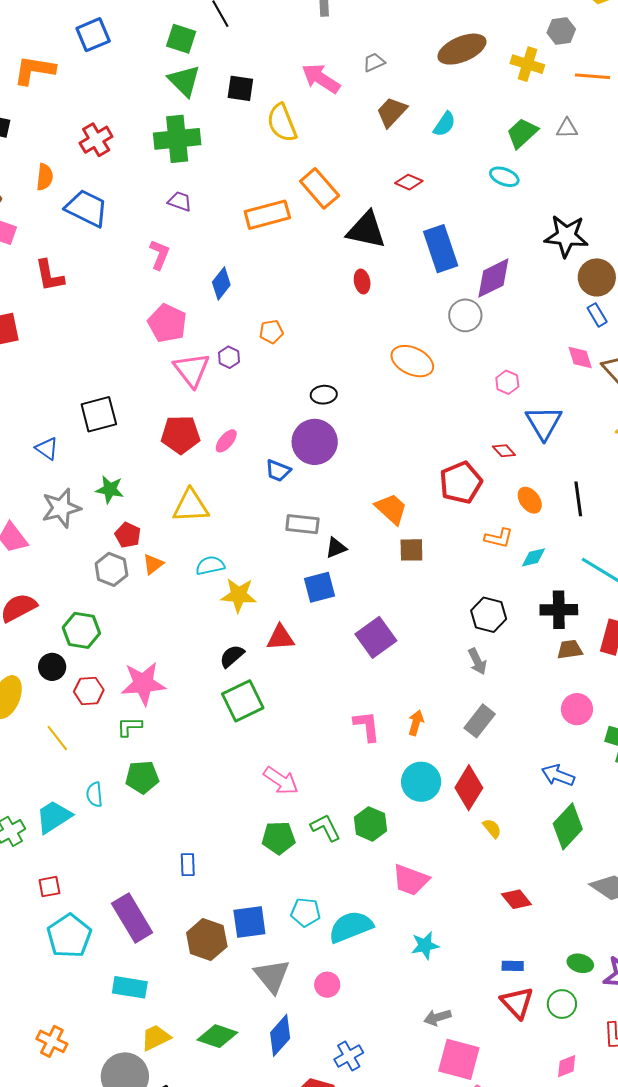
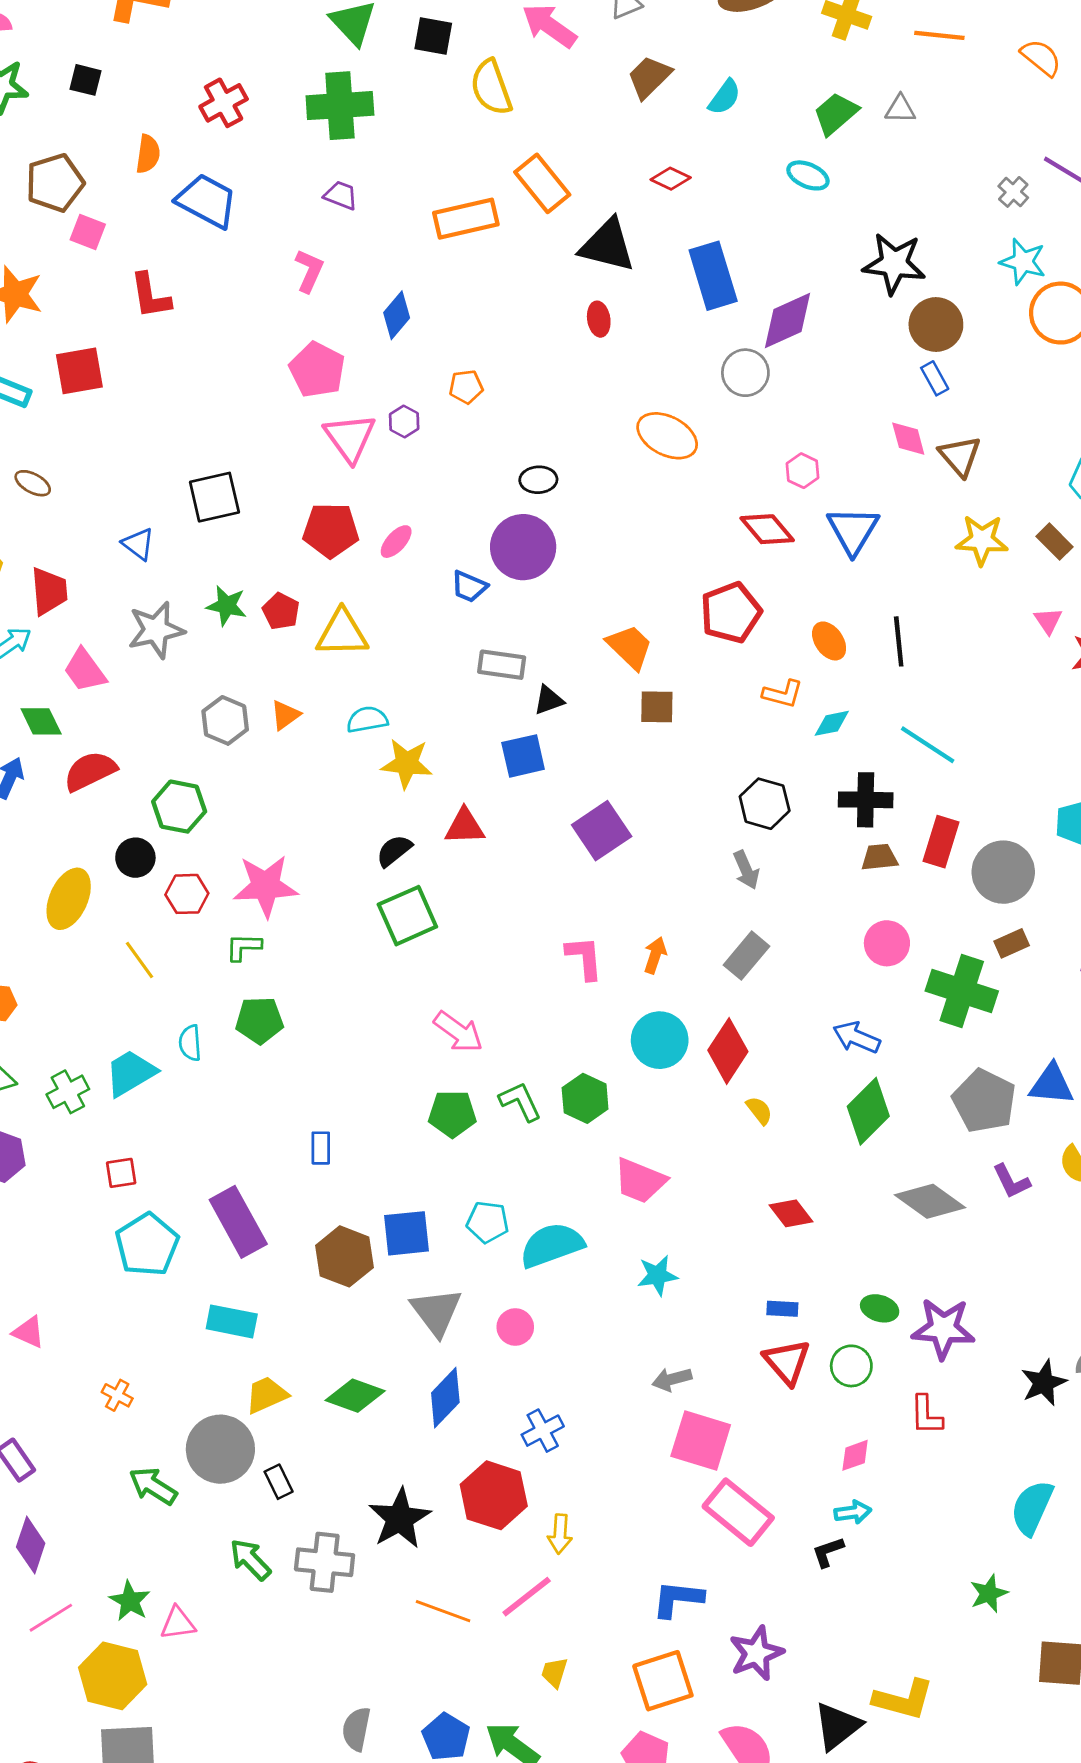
red diamond: (504, 451) -> (767, 529), moved, size x1.6
red pentagon: (128, 535) -> (281, 611), moved
orange cross: (52, 1041) -> (117, 1395), size x0.7

